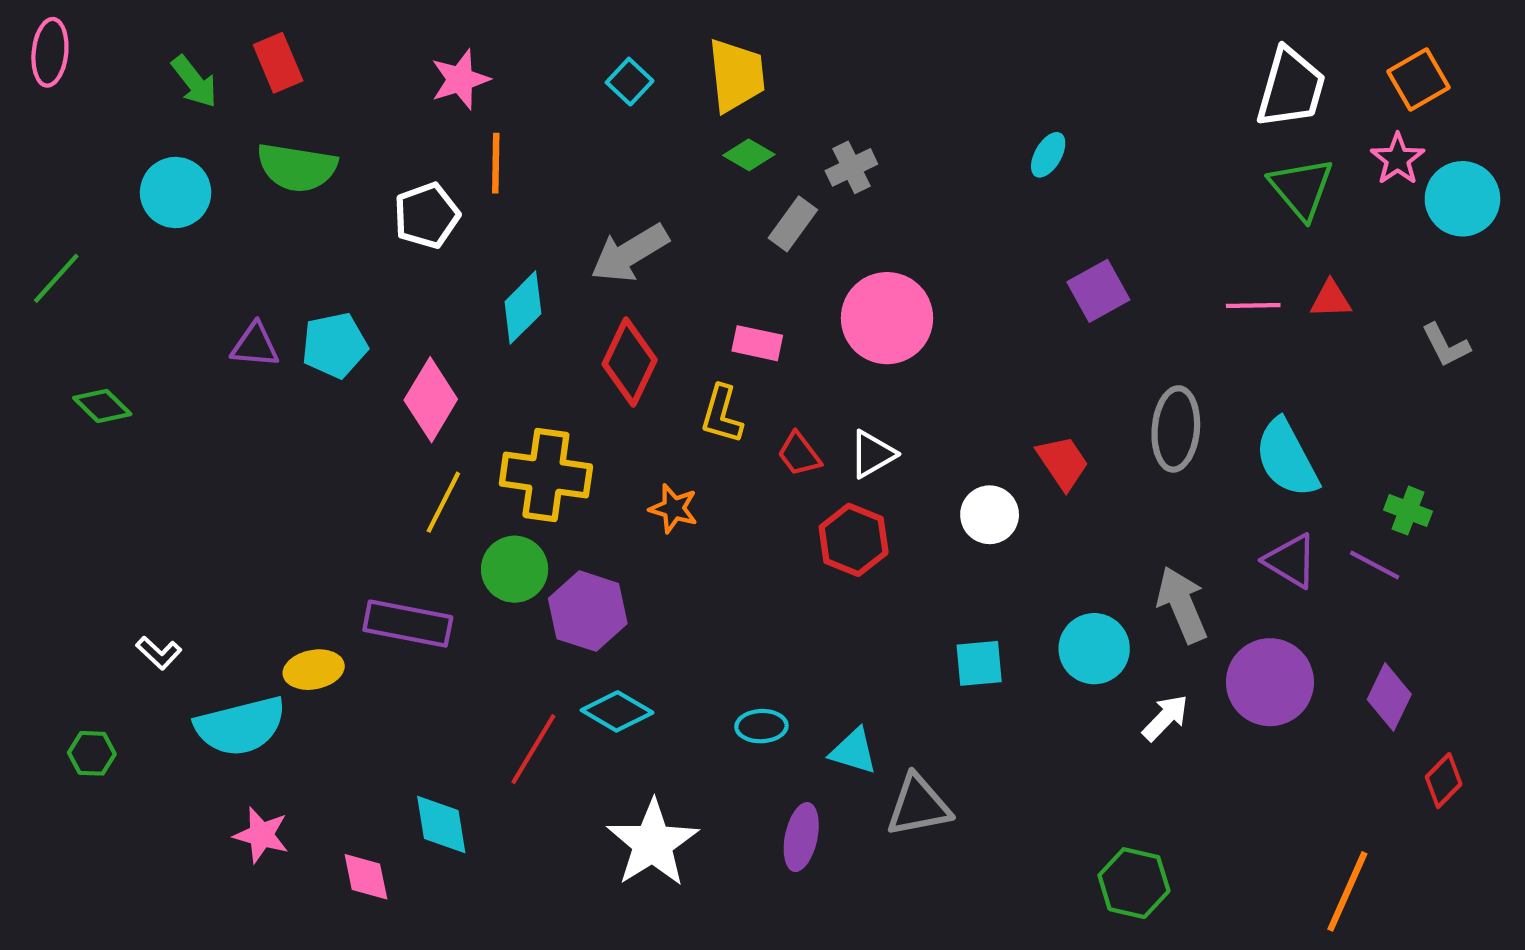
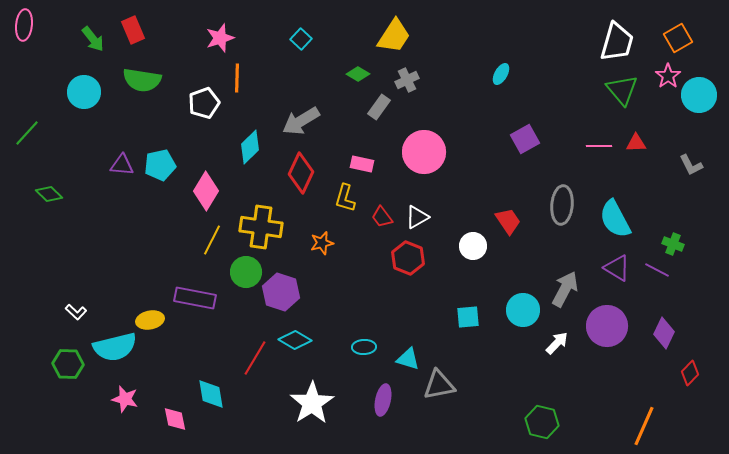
yellow trapezoid: (736, 75) -> (394, 36), moved, turned 39
orange star: (674, 508) -> (322, 243), turned -30
gray arrow: (1182, 605) -> (565, 289), turned 51
green hexagon: (92, 753) -> (68, 364), moved, size x1.4

